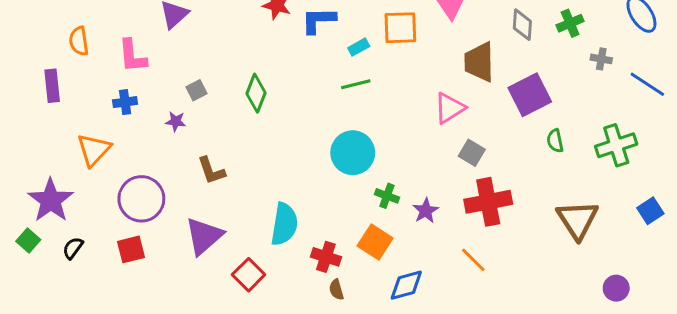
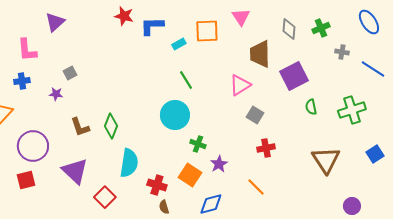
green line: (356, 84) -> (186, 80), moved, turned 72
green diamond: (256, 93) -> (111, 126), moved
red cross: (488, 202) -> (266, 148), size x0.6
purple star: (426, 211) -> (219, 164), moved
purple triangle: (204, 236) -> (75, 171), turned -36

